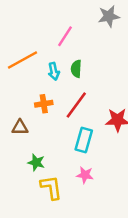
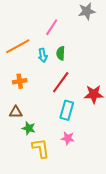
orange cross: (44, 104) -> (20, 81), moved
brown triangle: (20, 127) -> (16, 112), moved

